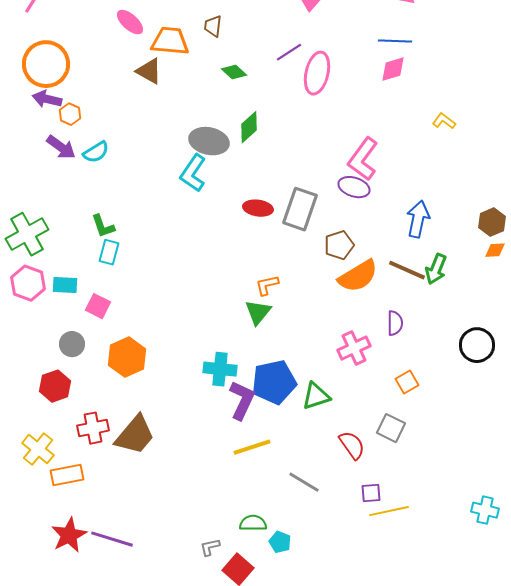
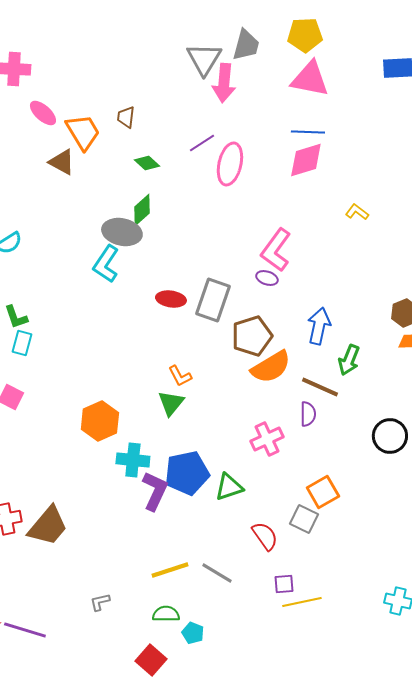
orange trapezoid: (170, 41) -> (83, 132), turned 54
pink diamond: (393, 69) -> (306, 160), size x1.4
green diamond: (249, 127) -> (142, 210), moved
purple ellipse: (354, 187) -> (267, 278), size x0.7
blue arrow: (418, 219) -> (319, 326), moved
brown pentagon: (339, 245) -> (252, 336), size x1.4
brown line: (407, 270) -> (320, 387), moved
orange L-shape: (267, 285) -> (180, 376), turned -105
orange hexagon: (127, 357) -> (100, 421), moved
orange square: (407, 382) -> (323, 492), moved, size x1.4
yellow line: (252, 447) -> (170, 570), moved
gray L-shape: (210, 547) -> (100, 602), moved

